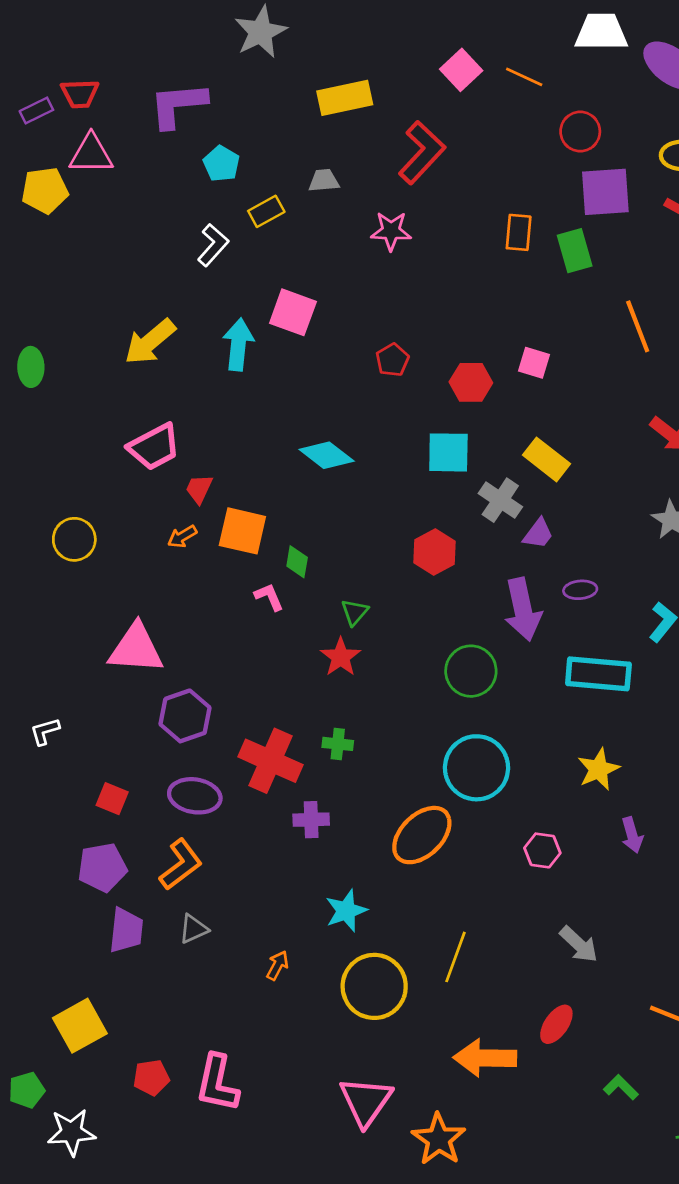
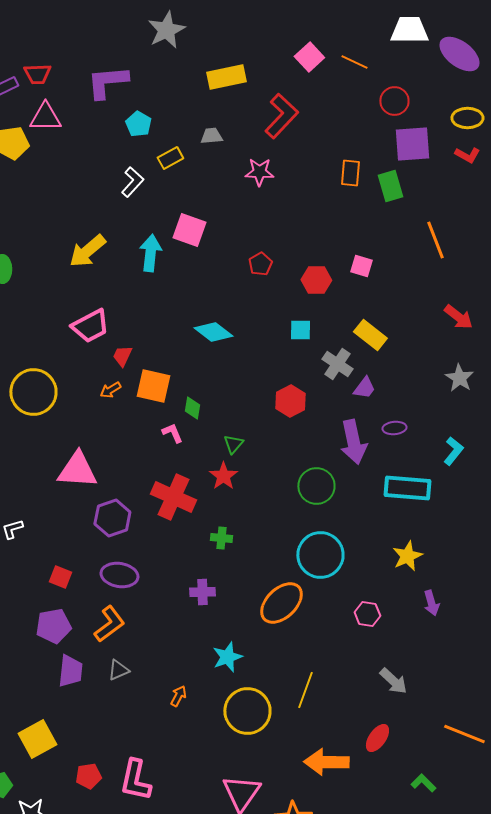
cyan square: (448, 452) -> (300, 330), size x0.7
yellow circle: (74, 539) -> (33, 392), size x1.5
red cross: (270, 761) -> (173, 497), moved

